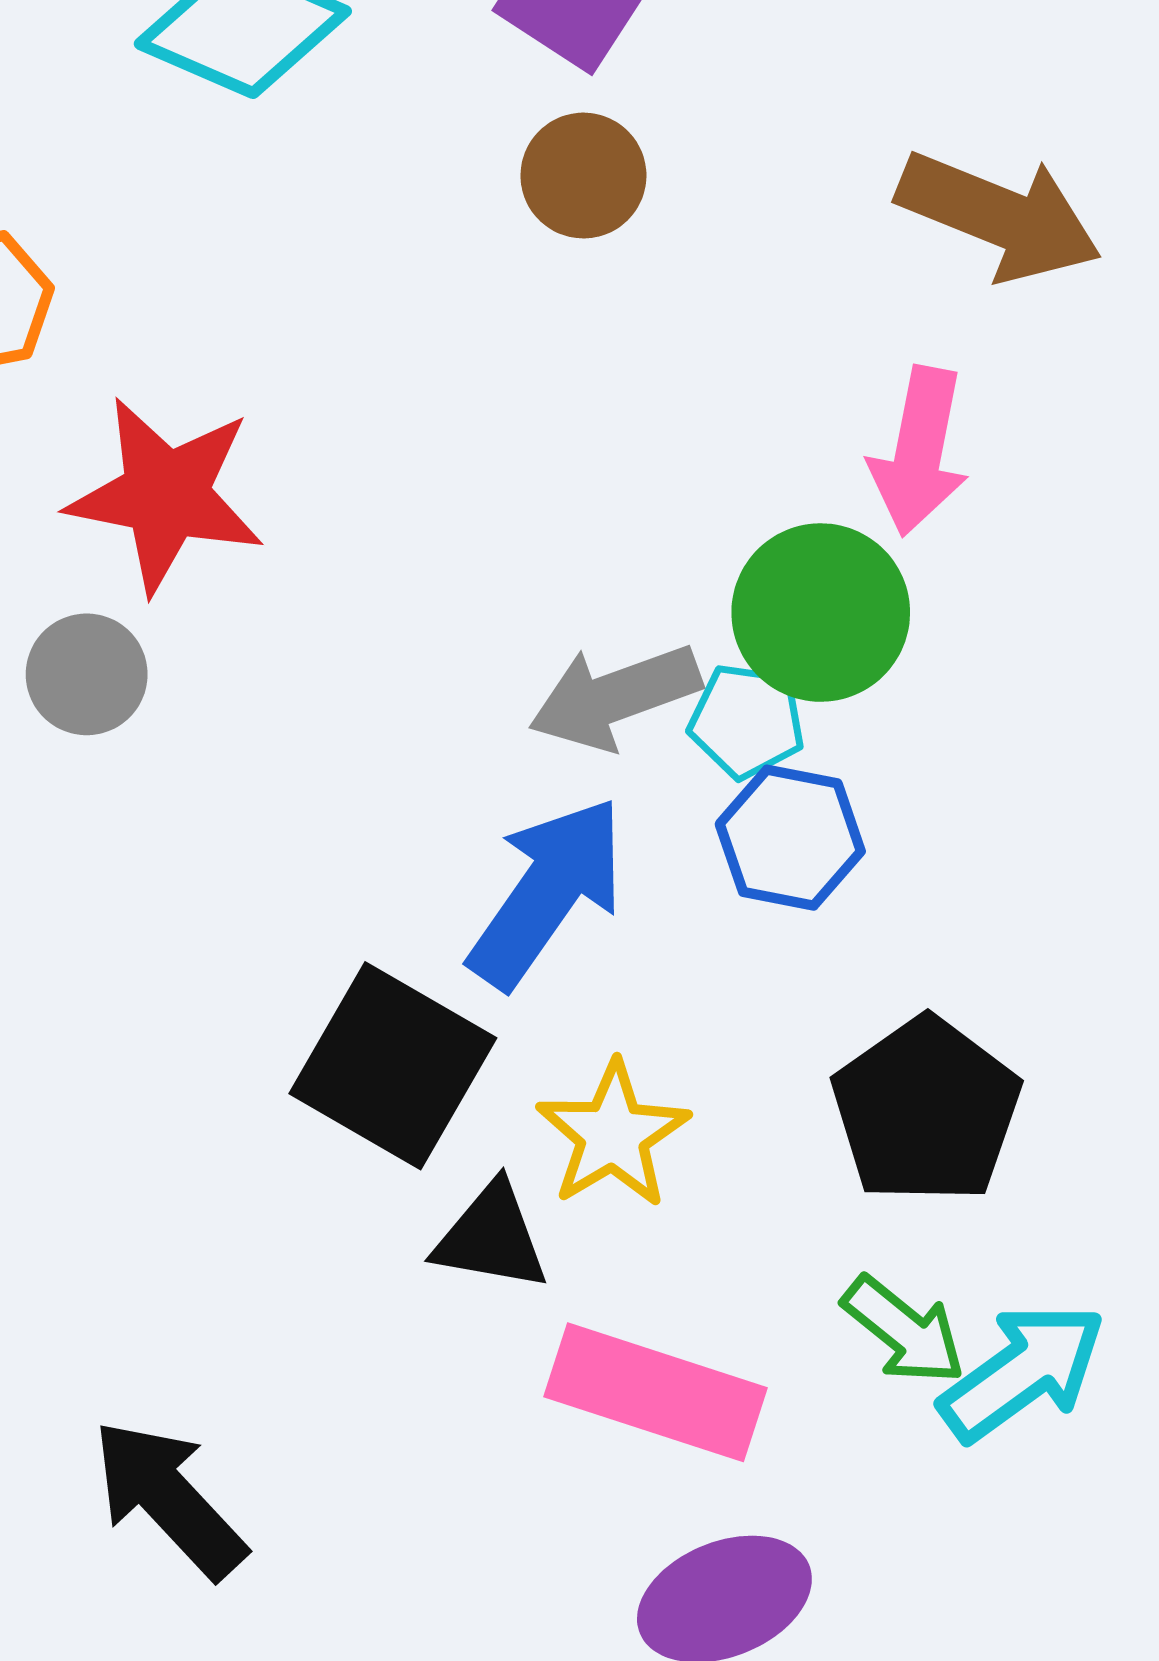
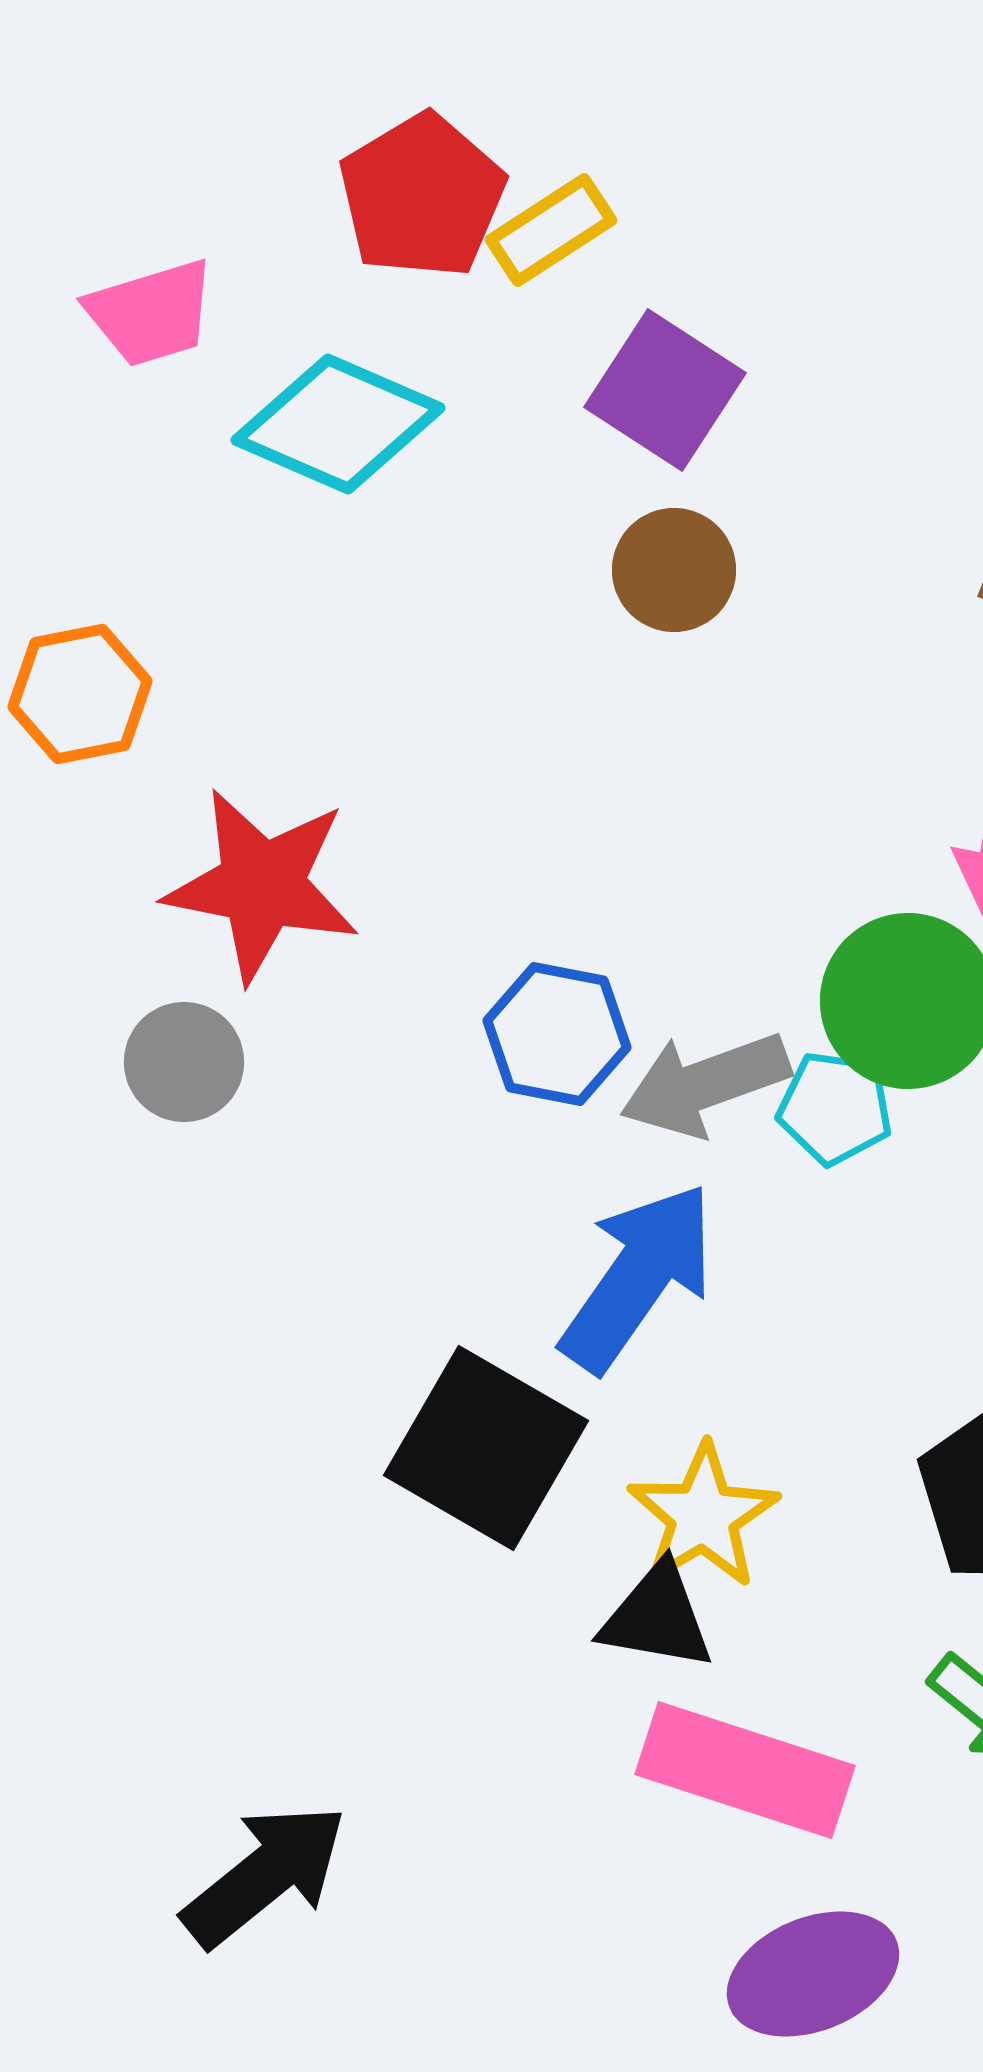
blue hexagon: (790, 838) -> (557, 1034), moved
black triangle: (491, 1237) -> (657, 1617), moved
black arrow: (169, 1499) -> (265, 1875), turned 94

